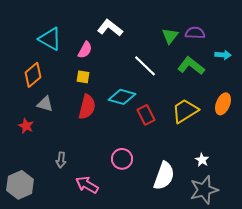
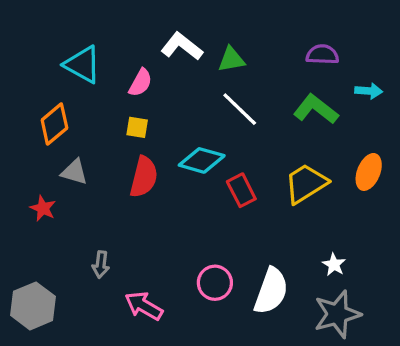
green triangle: (170, 36) -> (231, 60), moved, turned 42
pink circle: (122, 159) -> (215, 283), moved

